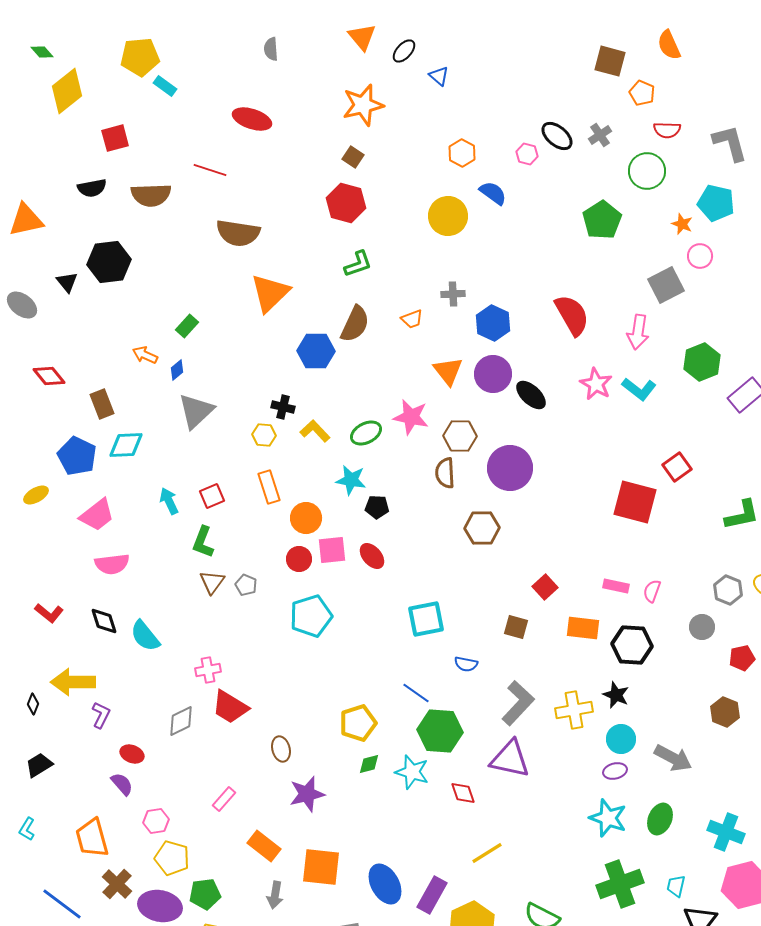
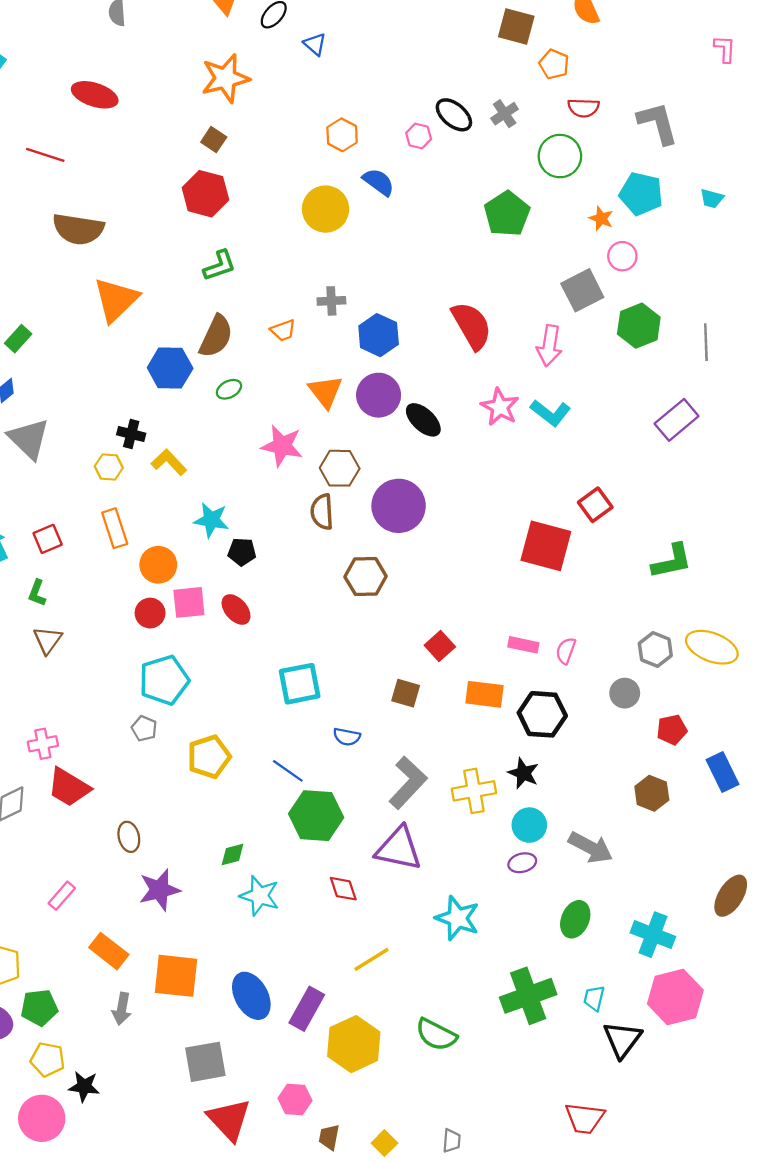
green hexagon: (702, 362) -> (639, 326), moved
gray triangle: (196, 411) -> (29, 439), turned -33
green ellipse: (366, 433) -> (229, 389), moved, size x0.7
green L-shape: (203, 542) -> (37, 593), size x0.7
gray pentagon: (246, 585) -> (144, 728), moved
yellow pentagon: (358, 723) -> (209, 757), moved
cyan star: (412, 772) -> (260, 896), moved
cyan star: (608, 818) -> (457, 918), moved

